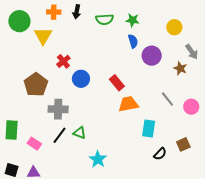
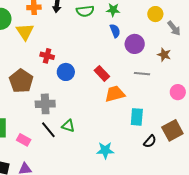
gray arrow: (192, 52) -> (174, 28), moved
red cross: (63, 61) -> (47, 56), turned -32
gray line: (167, 99) -> (142, 74), moved, turned -42
black line: (59, 135) -> (48, 130), turned -72
brown square: (183, 144) -> (172, 130), size x1.5
cyan star: (98, 159) -> (105, 150), moved, turned -30

